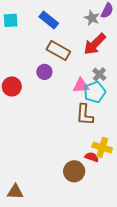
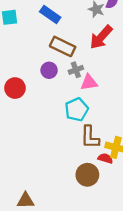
gray cross: (99, 74) -> (76, 70), moved, turned 32
cyan pentagon: (95, 92) -> (77, 109), moved
brown L-shape: (85, 115) -> (90, 137), moved

